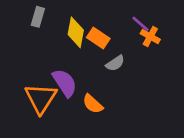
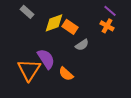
gray rectangle: (38, 17) -> (27, 12), turned -64
purple line: (140, 24) -> (110, 11), moved
yellow diamond: (76, 32) -> (54, 23), turned 60

